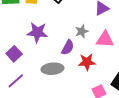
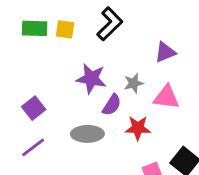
purple star: (37, 32) -> (91, 79), moved

